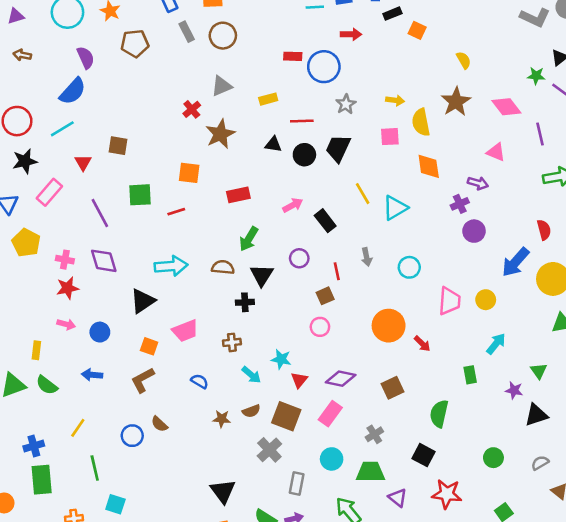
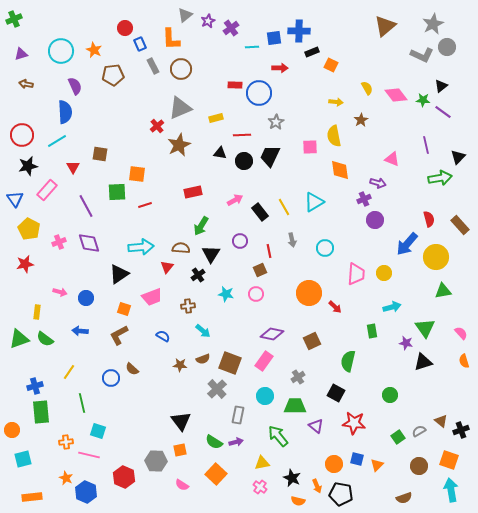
gray triangle: (222, 86) -> (180, 108), size x1.4
blue semicircle: (73, 91) -> (65, 112), turned -45
yellow arrow: (395, 100) -> (336, 102), moved
brown star: (456, 102) -> (361, 120), size x0.6
pink diamond: (506, 107) -> (396, 95), moved
orange square: (189, 173) -> (137, 174), moved
yellow line: (363, 194) -> (284, 207), moved
pink cross: (65, 260) -> (59, 242), turned -32
red star: (67, 288) -> (25, 264), moved
black cross: (245, 302) -> (198, 275), turned -32
cyan arrow: (496, 344) -> (392, 307), turned 36
cyan star: (281, 359) -> (226, 294), moved
green triangle: (539, 371) -> (425, 328), size x1.5
red triangle: (299, 380) -> (167, 267), moved
gray semicircle: (540, 463) -> (419, 431), moved

